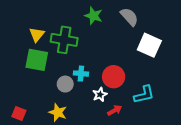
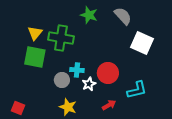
white star: (100, 95) -> (89, 84), moved
yellow star: (58, 112) -> (68, 107), moved

